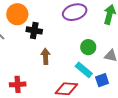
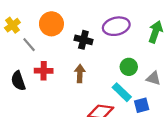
black cross: (34, 30) -> (83, 40), moved
red cross: (18, 84) -> (44, 71), moved

